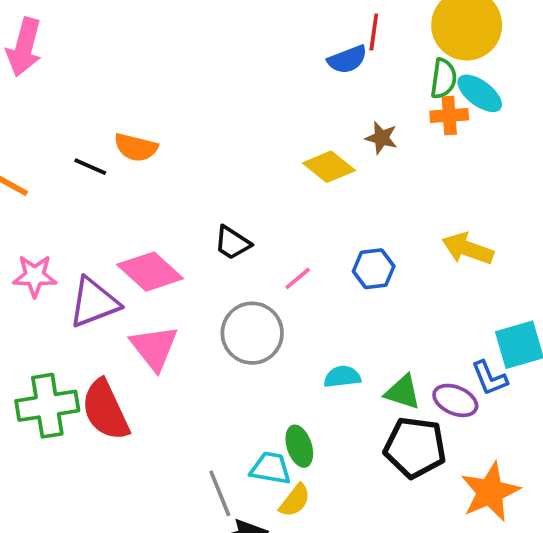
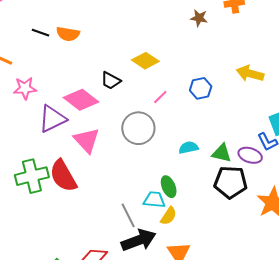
black line: (90, 167) -> (41, 33), moved
yellow diamond: (329, 167) -> (145, 61), moved
black trapezoid: (232, 243) -> (111, 81), moved
pink star: (35, 276) -> (25, 88), moved

